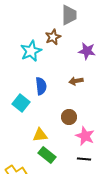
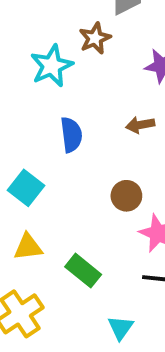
cyan square: (21, 103) -> (26, 188), moved
yellow triangle: (40, 135) -> (28, 247), moved

